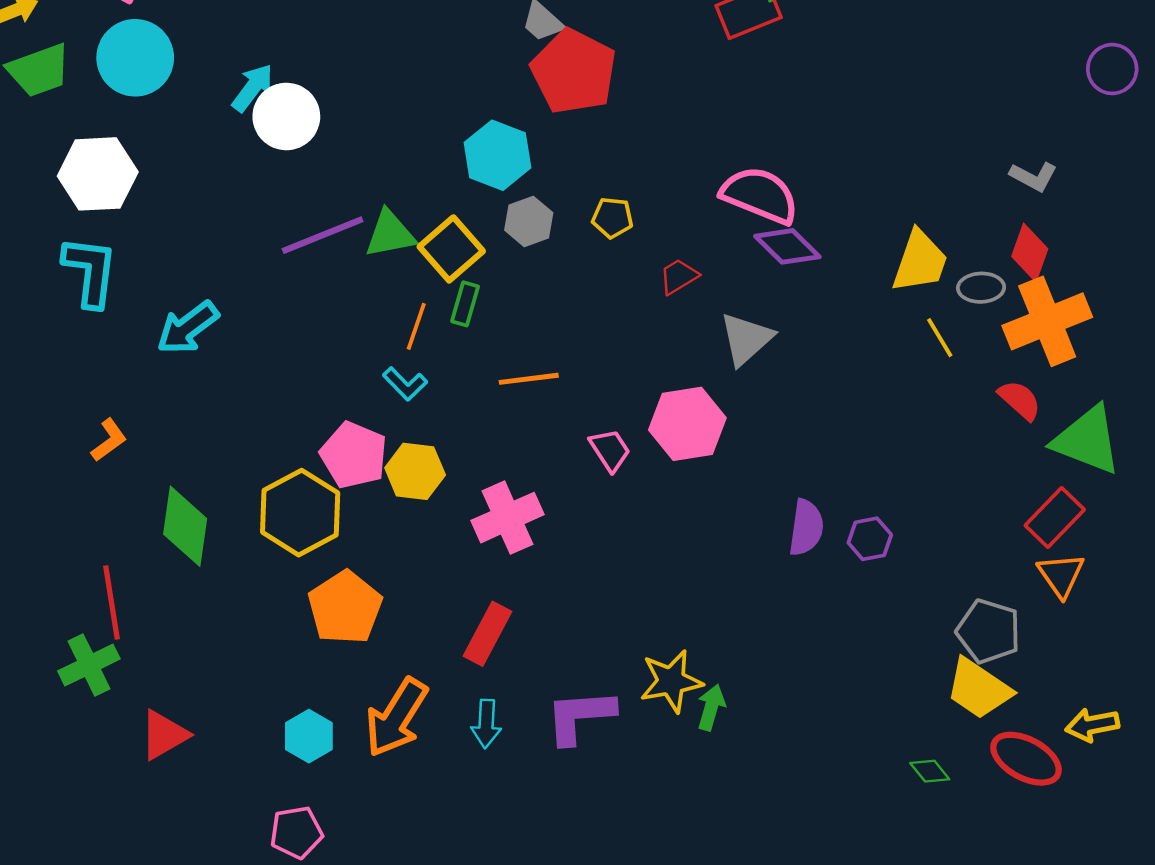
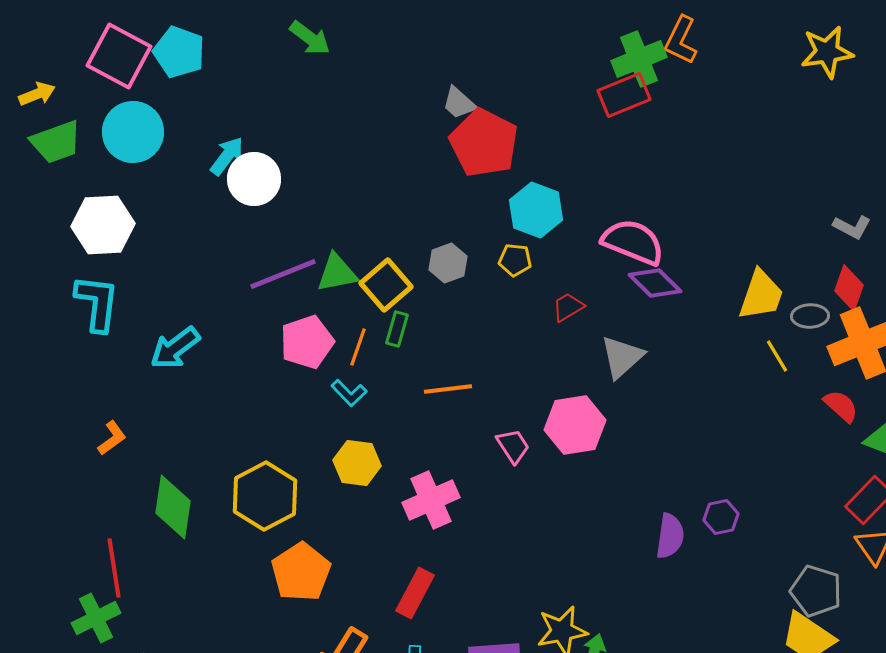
cyan hexagon: (498, 155) -> (536, 210), moved
pink pentagon: (354, 455) -> (307, 342), moved, turned 30
purple semicircle: (806, 528) -> (670, 536), moved

